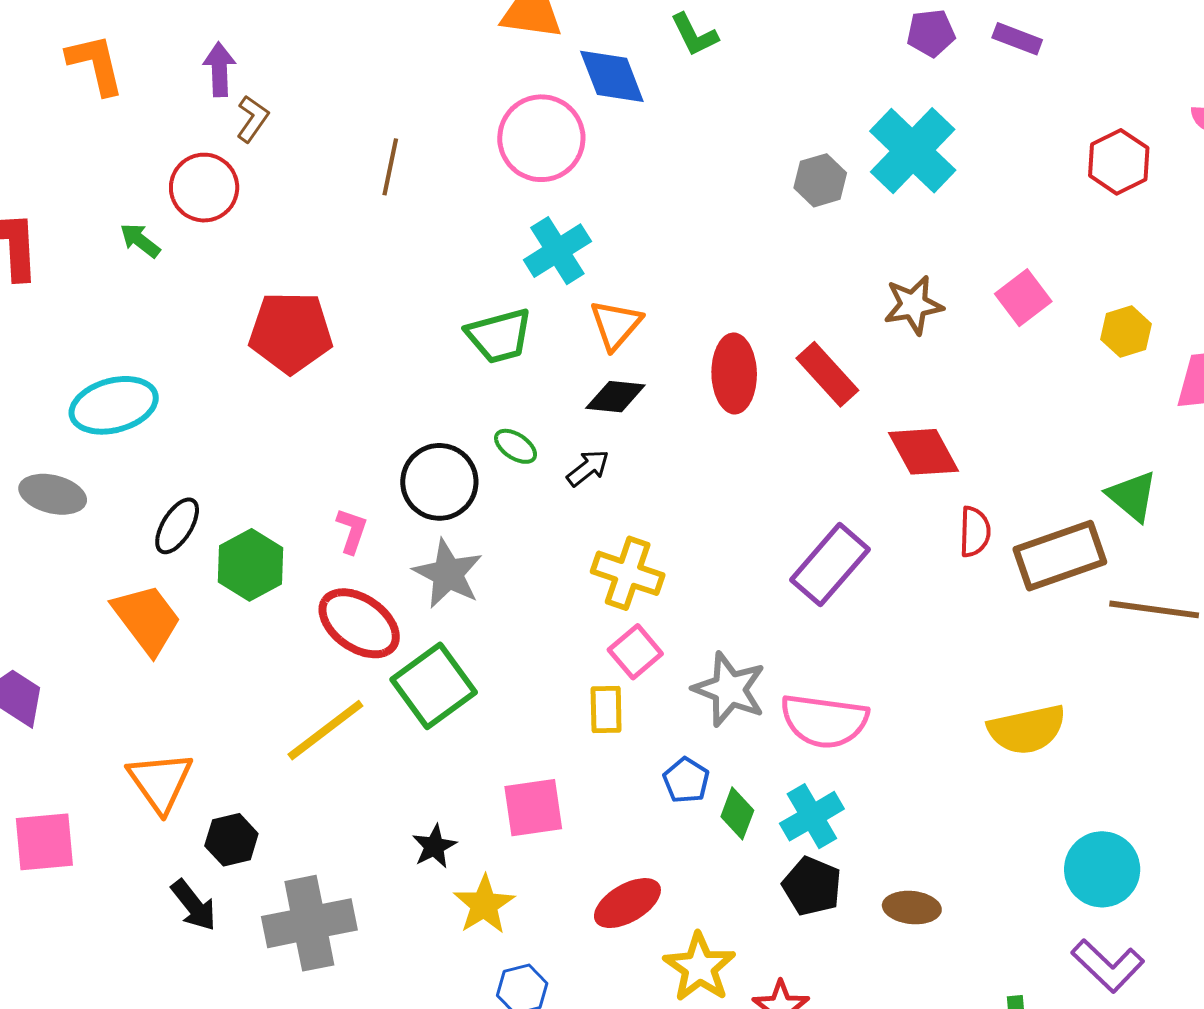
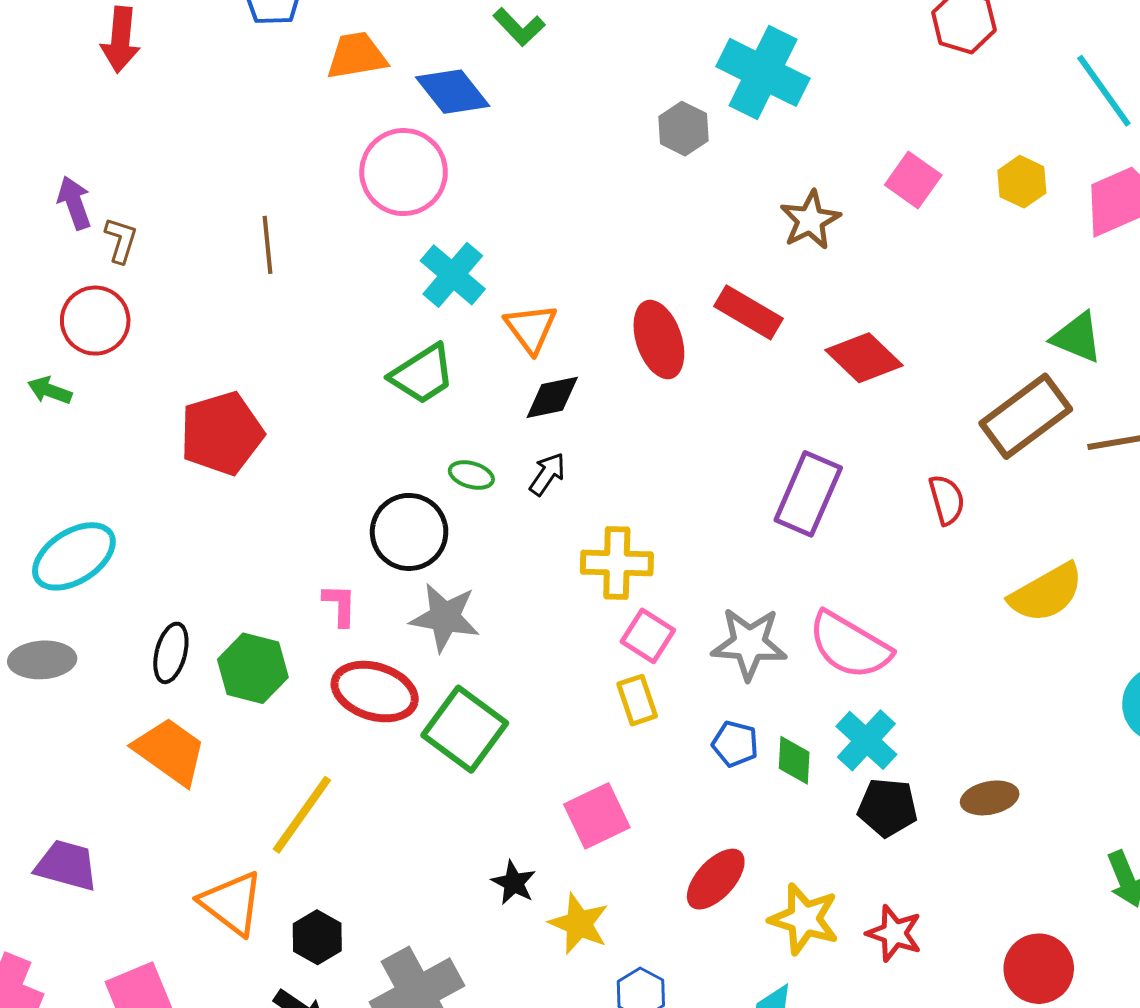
red semicircle: (975, 532) -> (947, 500), moved
pink semicircle: (824, 721) -> (850, 645), turned 40
yellow line: (325, 730) -> (302, 815), moved

